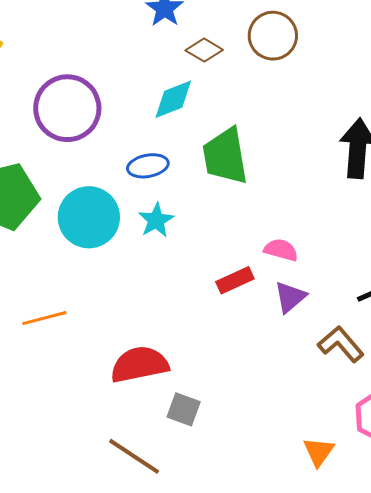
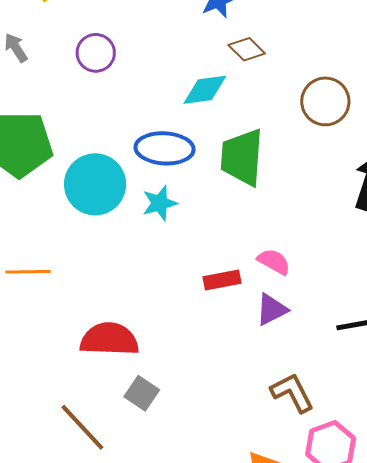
brown circle: (273, 36) -> (325, 101), moved
purple circle: (67, 108) -> (96, 53), moved, size x0.6
blue ellipse: (148, 166) -> (165, 148), size x1.4
brown L-shape: (341, 344) -> (292, 393), moved

